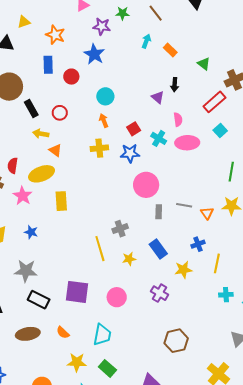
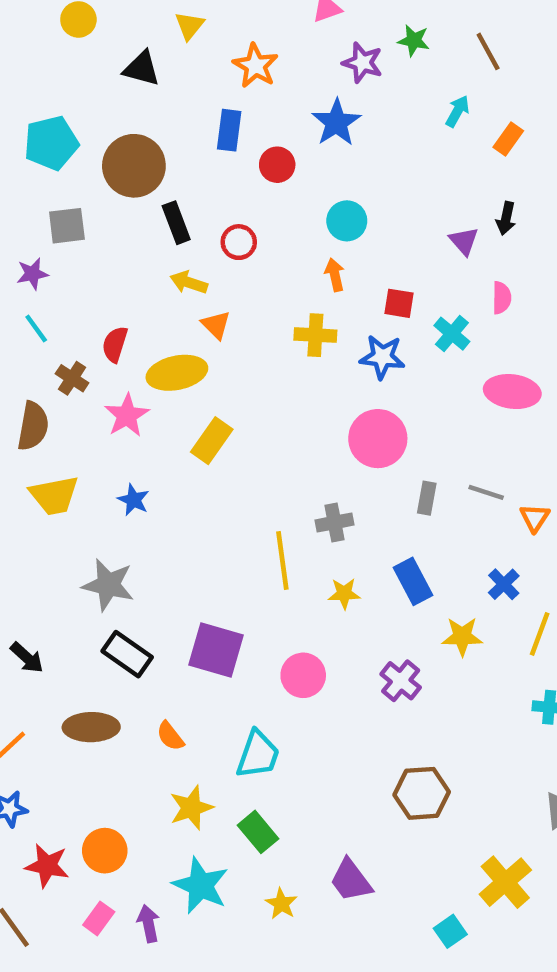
yellow triangle: (24, 22) -> (189, 26), turned -40
orange rectangle: (170, 50) -> (508, 139), turned 72
red square: (134, 129) -> (399, 303), turned 32
pink ellipse: (187, 143) -> (512, 392), moved
pink circle: (146, 185) -> (378, 439), moved
yellow rectangle: (61, 201) -> (212, 441), turned 30
blue cross: (198, 244) -> (504, 584), turned -32
yellow star: (77, 362) -> (191, 808), turned -30

